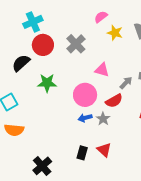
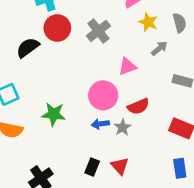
pink triangle: (102, 70) -> (127, 66), turned -42
green star: (47, 83) -> (54, 114), moved
gray arrow: (126, 83) -> (159, 48), moved

